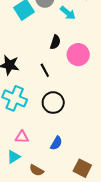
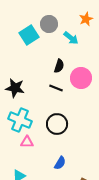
black line: (45, 70) -> (56, 88), moved, turned -40
pink triangle: (22, 137) -> (27, 142), moved

